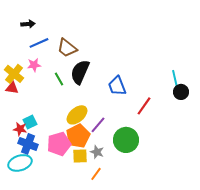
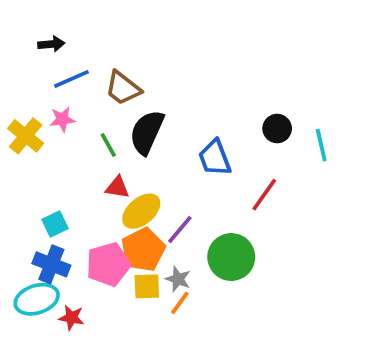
red triangle: (12, 88) -> (117, 187), moved
black circle: (181, 92) -> (277, 129), moved
red star: (20, 129) -> (72, 318), moved
orange line: (96, 174) -> (180, 303), moved

